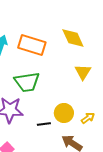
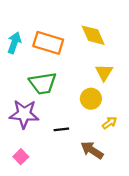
yellow circle: (64, 113) -> (91, 99), moved

